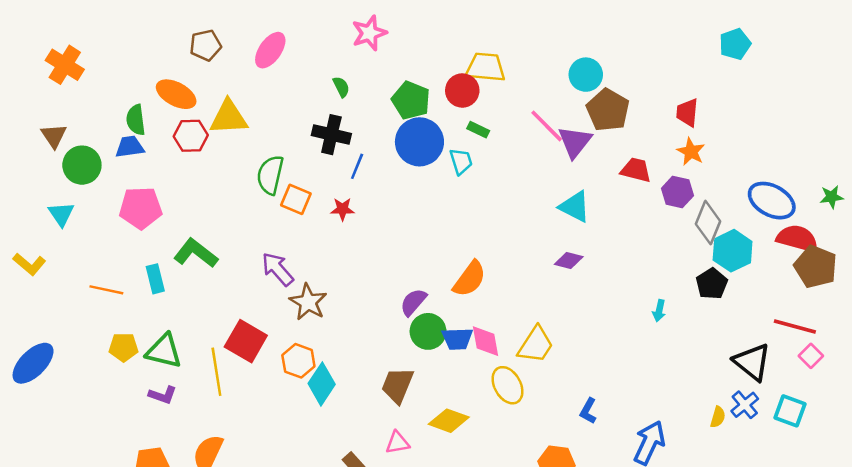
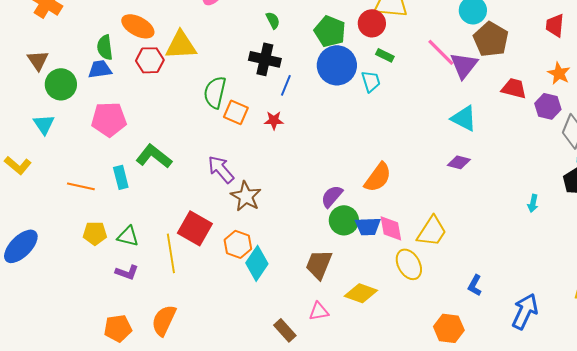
red trapezoid: (687, 113) -> (555, 25), moved
green triangle: (164, 351) -> (128, 236), size x0.7

